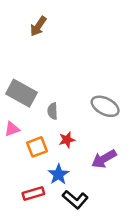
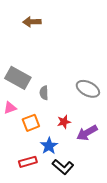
brown arrow: (38, 26) -> (32, 22), turned 54
red star: (67, 140) -> (64, 122), moved

